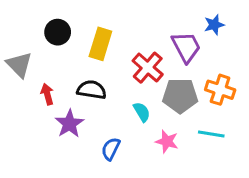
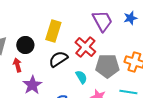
black circle: (58, 32) -> (25, 45), moved
purple trapezoid: (186, 47) -> (102, 21), moved
black semicircle: (92, 90) -> (58, 59), moved, turned -42

